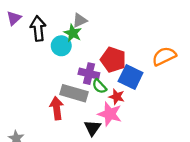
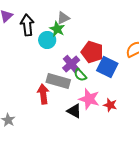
purple cross: (89, 74) -> (71, 64), turned 36
red star: (117, 97) -> (110, 105), moved
black triangle: (92, 128) -> (74, 111), turned -35

